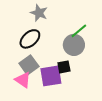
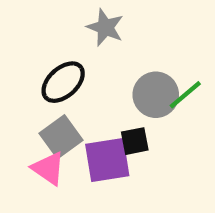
gray star: (39, 13) -> (105, 27), moved
green line: (79, 31) -> (185, 95), moved

